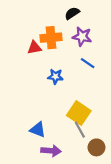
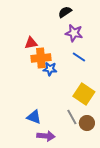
orange cross: (51, 38) -> (41, 58), moved
yellow square: (79, 113) -> (84, 94), moved
brown circle: (96, 147) -> (87, 123), moved

